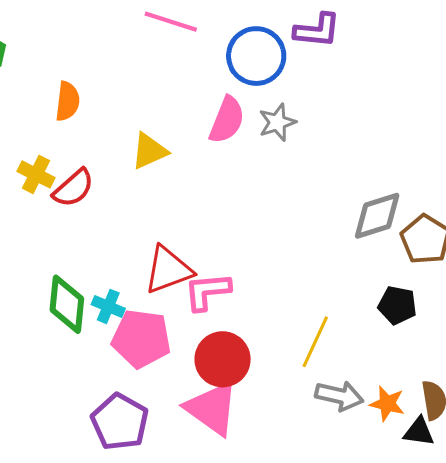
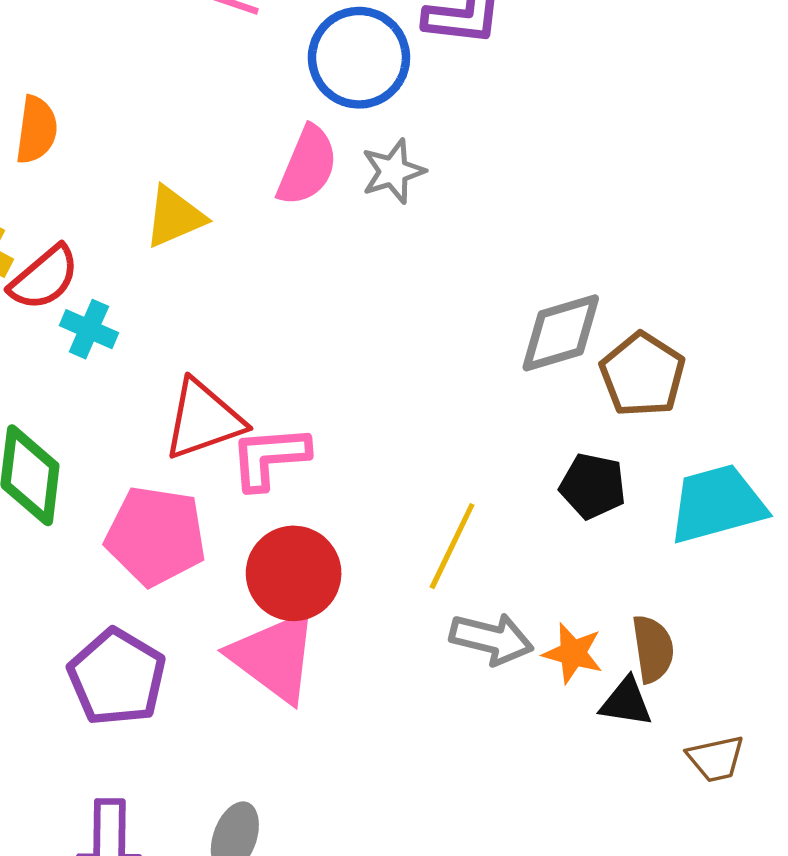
cyan cross: (108, 306) -> (89, 329), moved

